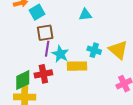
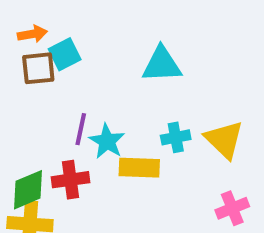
cyan triangle: (85, 15) -> (162, 65), size x1.5
brown square: (45, 33) -> (38, 68), moved
cyan cross: (94, 50) -> (176, 137), turned -32

